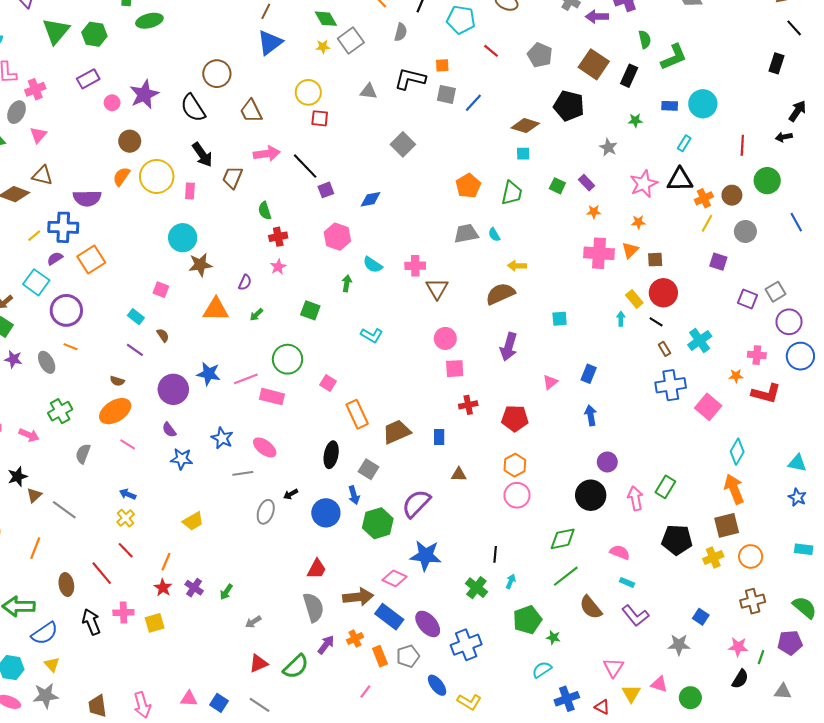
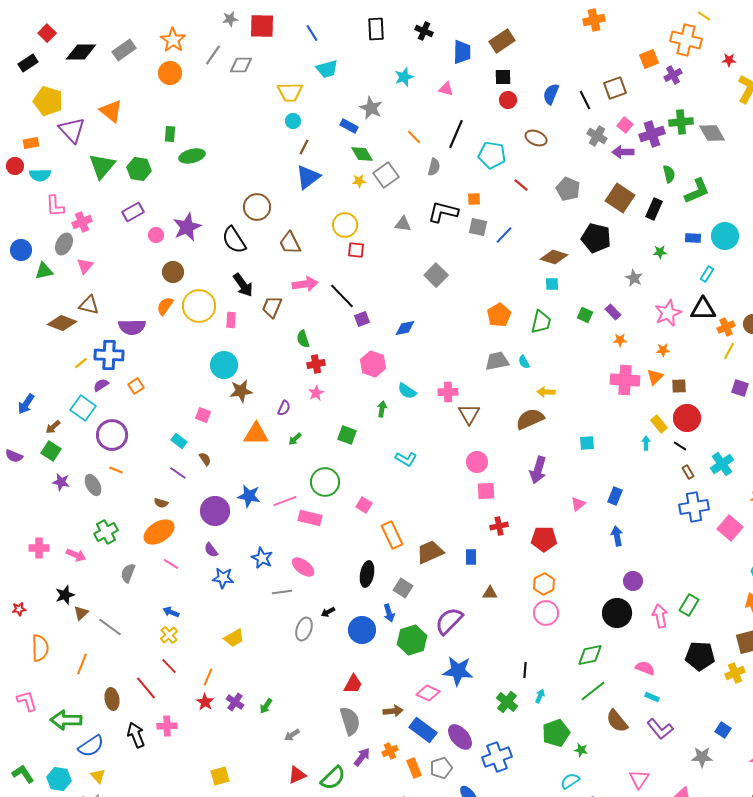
orange square: (91, 260) -> (136, 386), size x0.6
brown arrow: (358, 597) -> (393, 711), size x0.7
yellow square: (155, 623) -> (220, 776), moved

